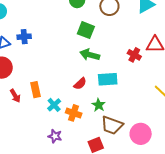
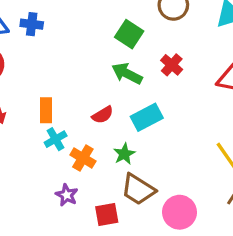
red cross: (134, 55) -> (172, 65), moved
cyan rectangle: (108, 79) -> (147, 117), turned -36
orange rectangle: (35, 90) -> (46, 110), moved
purple star: (55, 136) -> (67, 195), moved

